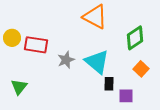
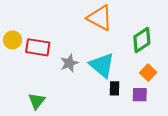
green triangle: (19, 87) -> (37, 101), moved
purple square: (126, 96) -> (140, 95), moved

